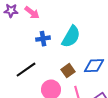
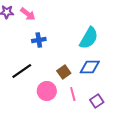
cyan semicircle: (71, 37) -> (89, 38), moved

